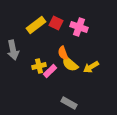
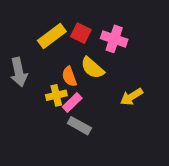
orange semicircle: (63, 53) -> (69, 76), moved
yellow semicircle: (70, 64) -> (92, 68), moved
gray rectangle: (69, 103) -> (79, 126), moved

